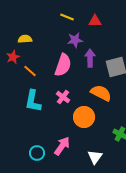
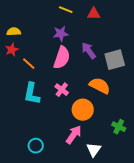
yellow semicircle: (25, 39) -> (14, 32), moved
purple star: (75, 40) -> (61, 34), moved
purple arrow: (90, 58) -> (89, 51), turned -36
pink arrow: (62, 146) -> (74, 135), moved

